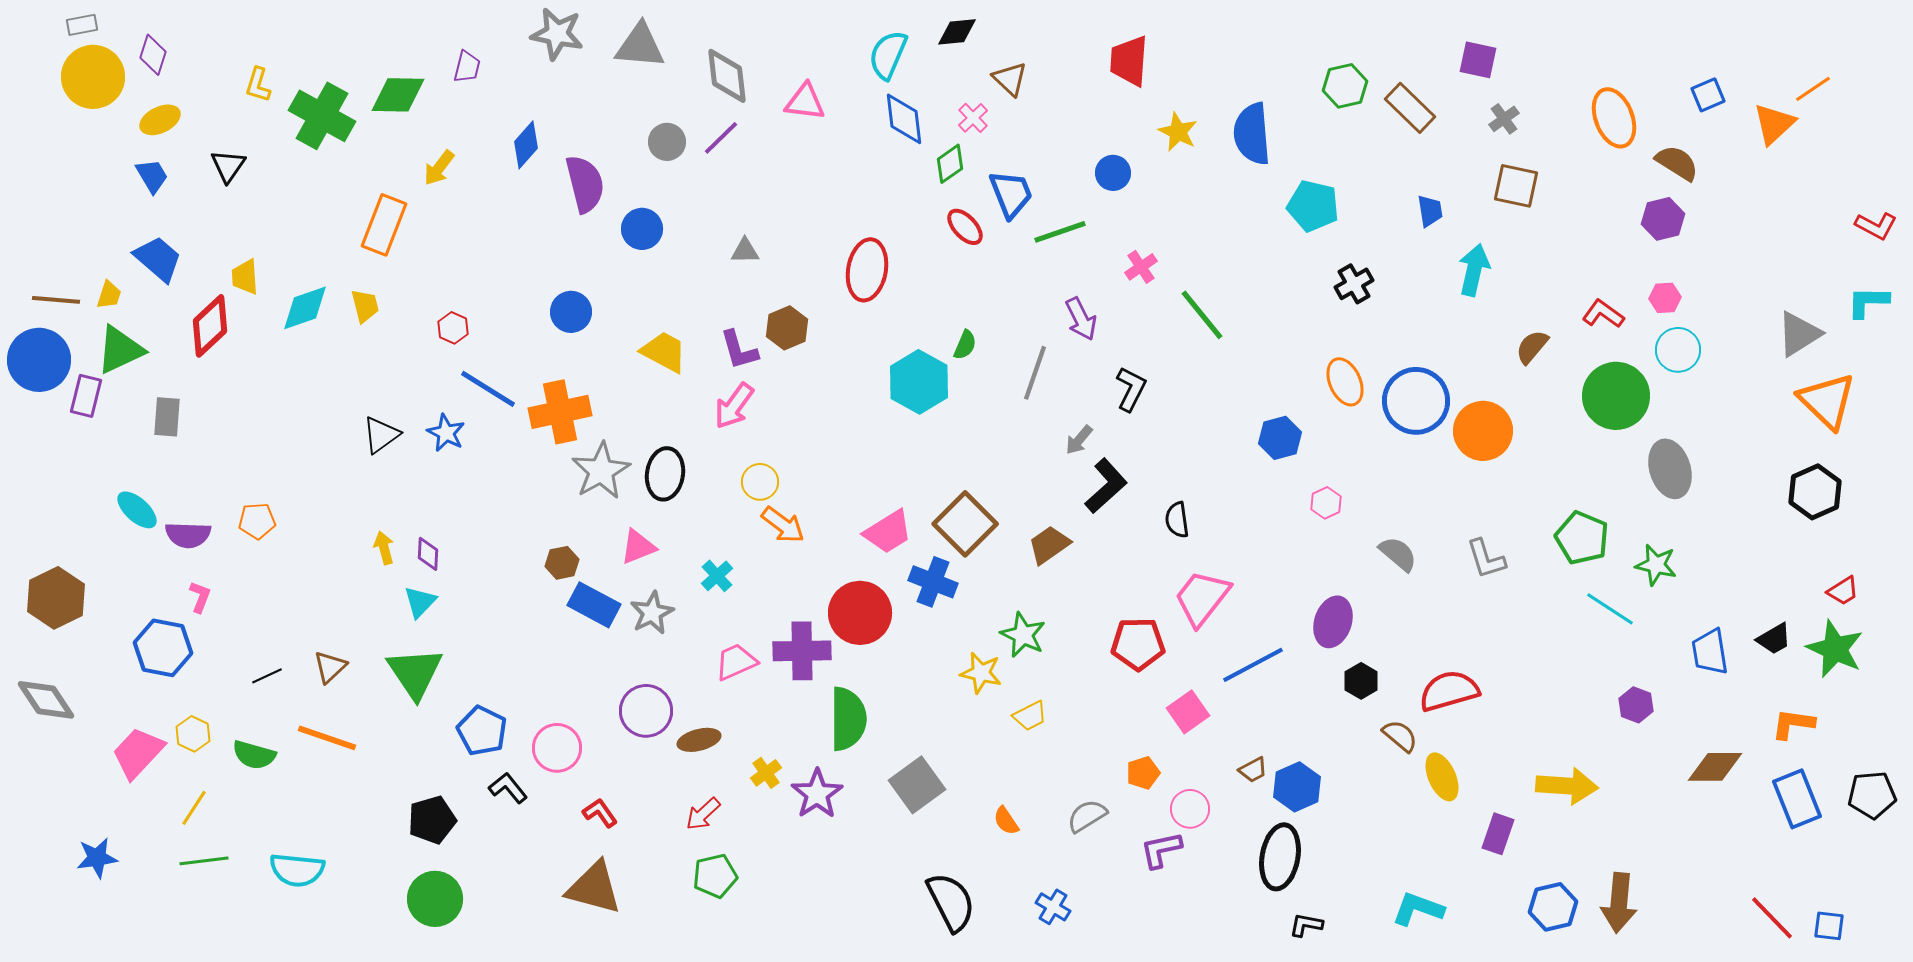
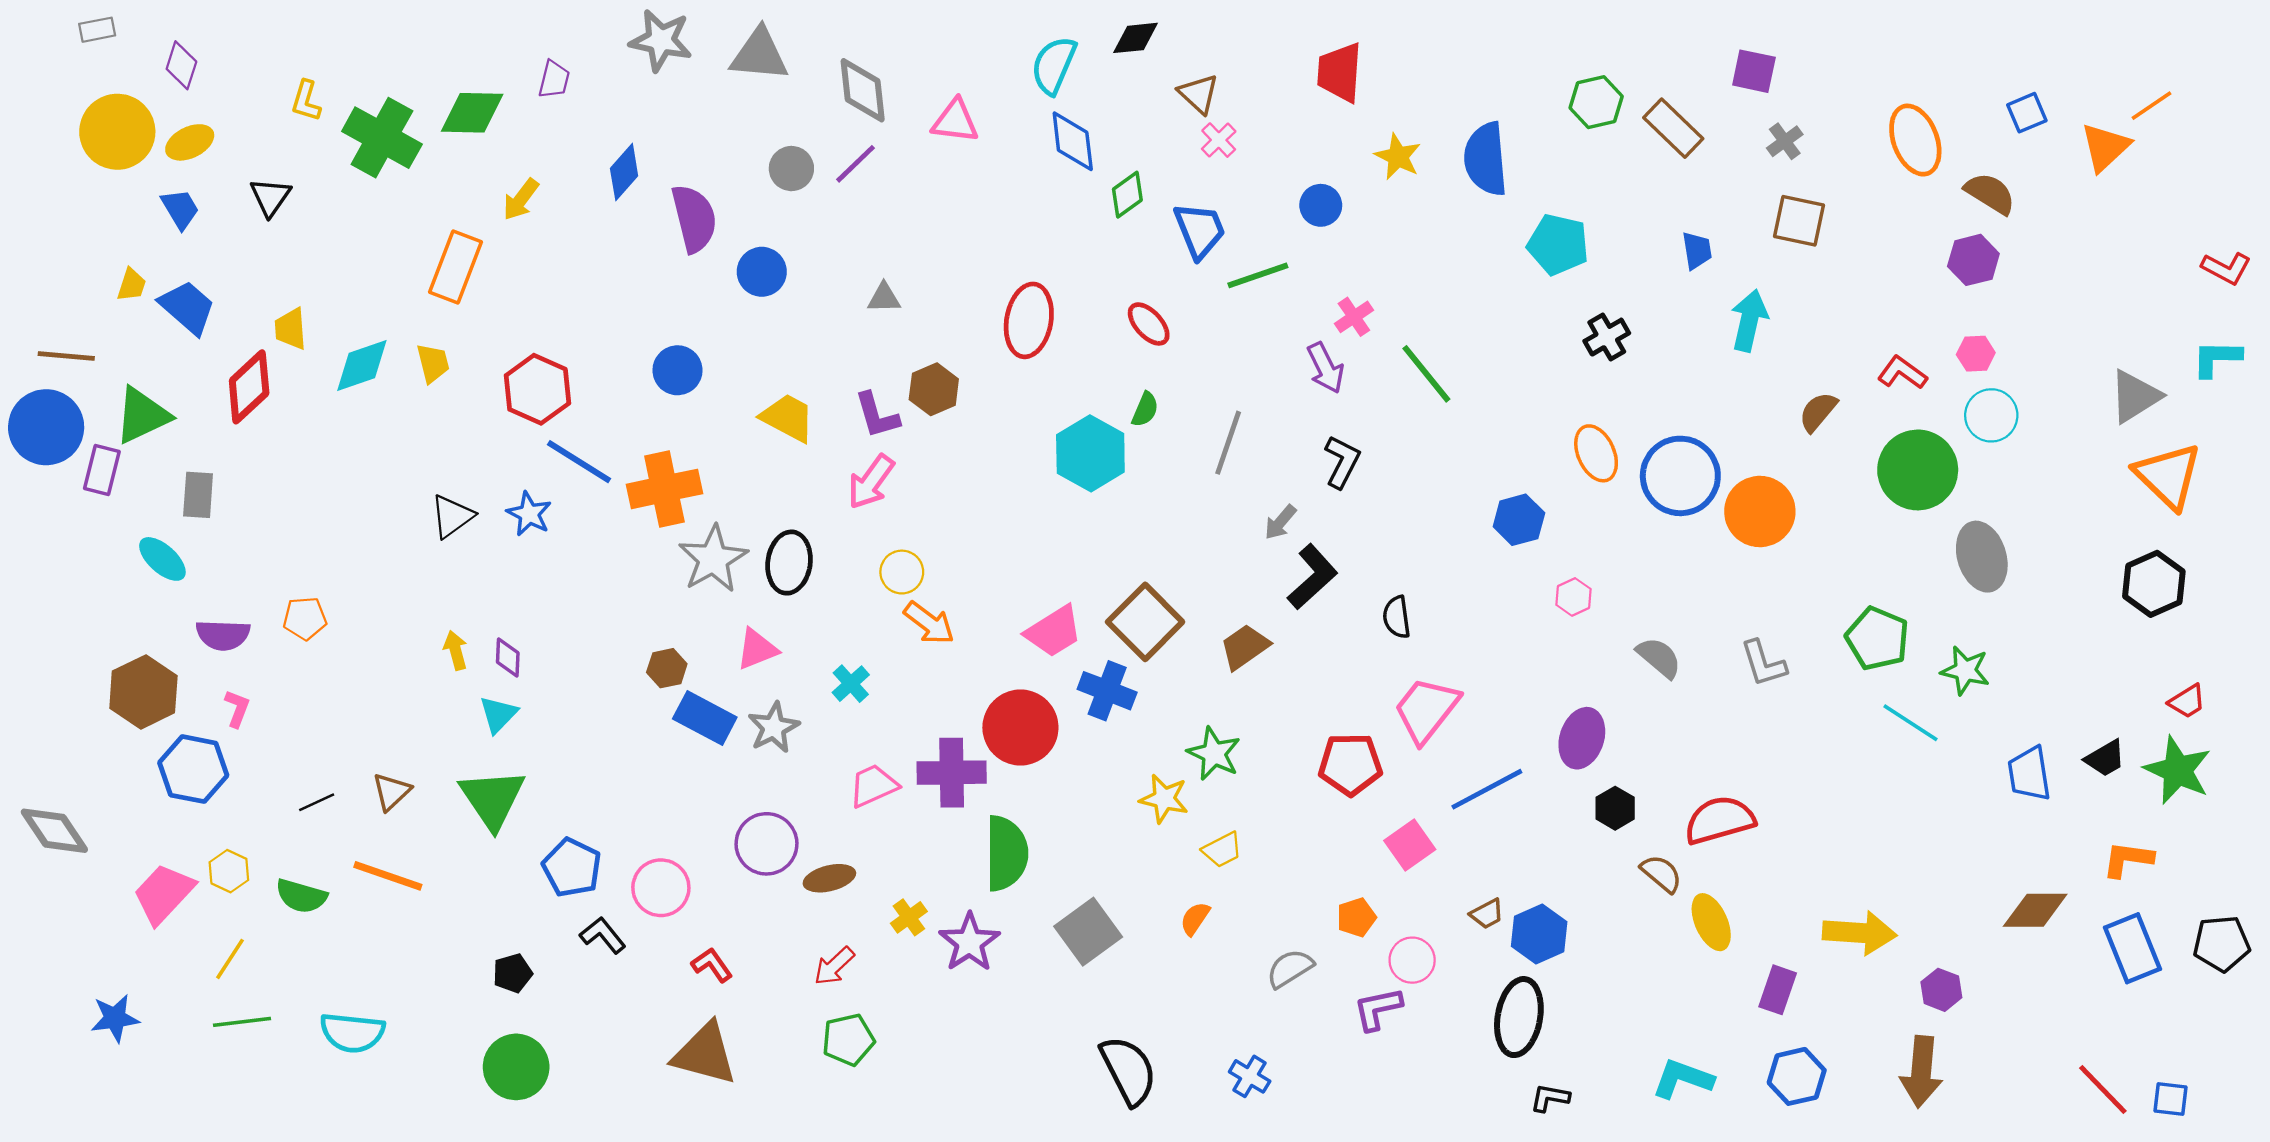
yellow circle: (93, 77) -> (117, 132), moved
pink cross: (973, 118) -> (1219, 140), moved
red ellipse: (965, 227) -> (1149, 324), moved
yellow trapezoid: (109, 295) -> (132, 285), moved
purple arrow: (1081, 319) -> (1325, 368), moved
red hexagon: (453, 328) -> (537, 389), size x1.8
cyan ellipse: (137, 510) -> (162, 559), moved
brown hexagon: (56, 598) -> (143, 692), moved
purple hexagon: (1636, 705) -> (1941, 990), moved
black pentagon: (432, 820) -> (513, 973), size x0.7
orange semicircle: (1006, 821) -> (1195, 919), moved, turned 68
blue hexagon: (1553, 907) -> (1797, 1076), moved

